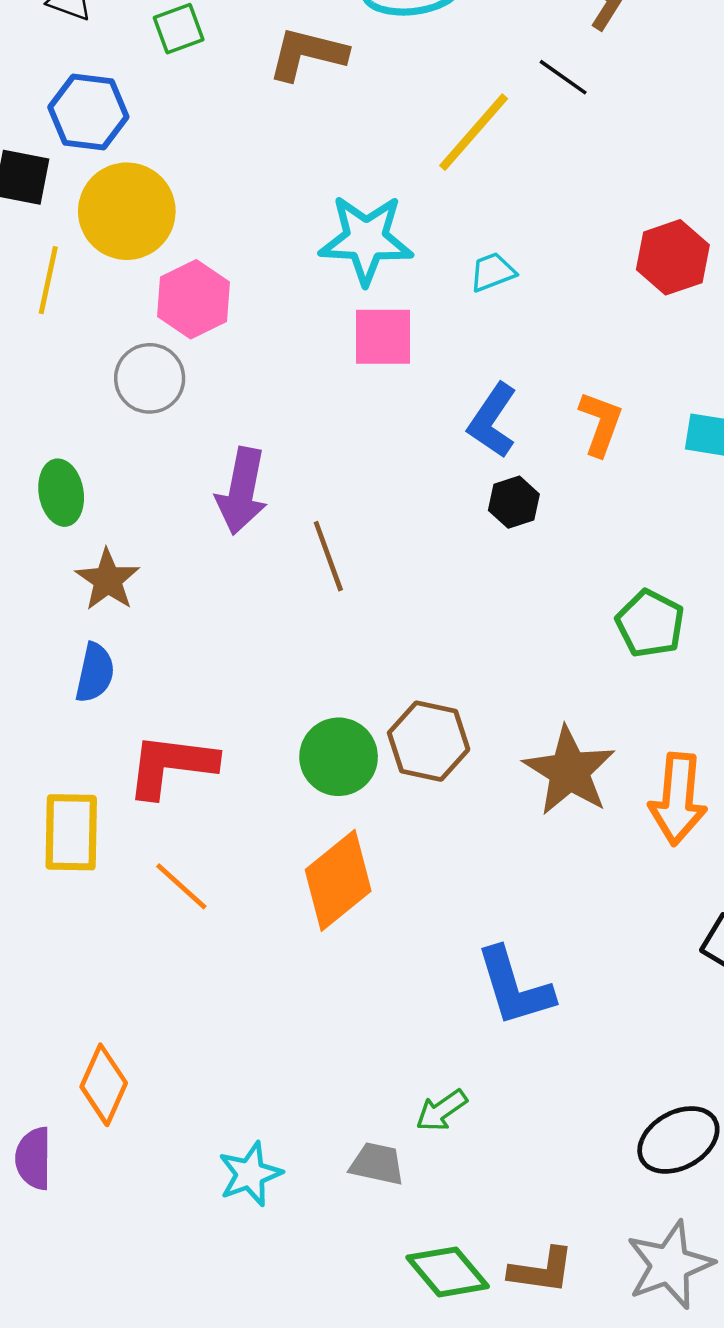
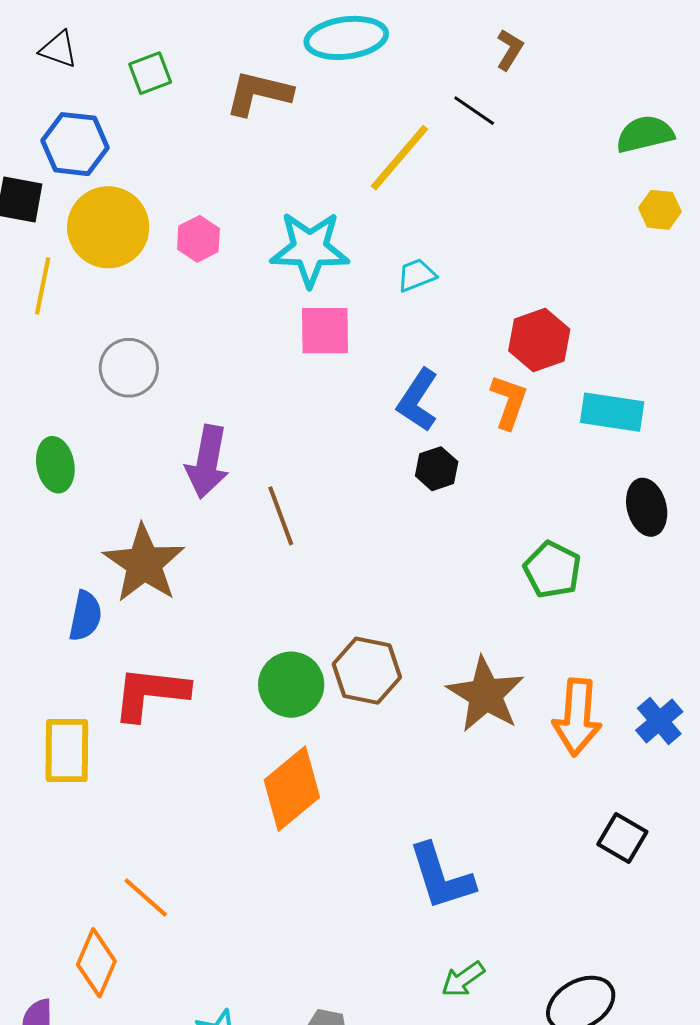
red hexagon: (673, 257) -> (539, 340), moved
pink hexagon: (194, 299) -> (198, 239), moved, size x0.7
brown star: (108, 580) -> (144, 563), moved, size x1.5
orange line: (181, 886) -> (146, 897), moved
green arrow: (442, 1110) -> (463, 979), moved

